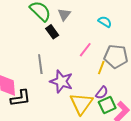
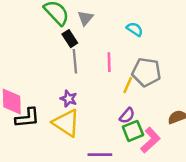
pink line: (85, 50) -> (109, 62), turned -42
gray line: (40, 64) -> (75, 61), moved
purple star: (61, 81) -> (69, 99), moved, size x0.6
yellow triangle: (81, 104) -> (66, 123), moved, turned -35

